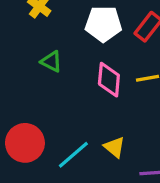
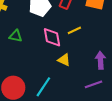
yellow triangle: (114, 147) -> (64, 60), moved

